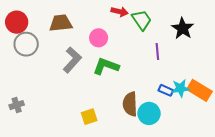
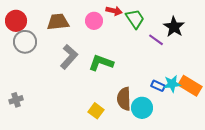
pink circle: (99, 38) -> (94, 21), moved
purple line: (157, 51) -> (156, 40), moved, turned -49
yellow square: (89, 117) -> (96, 111), moved, turned -35

